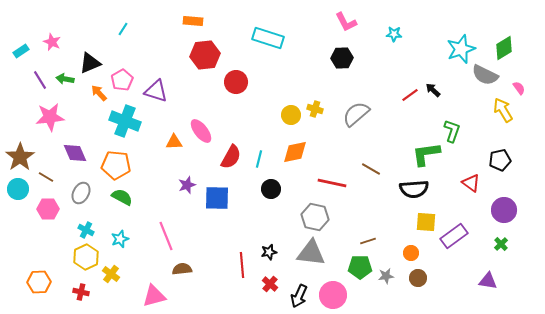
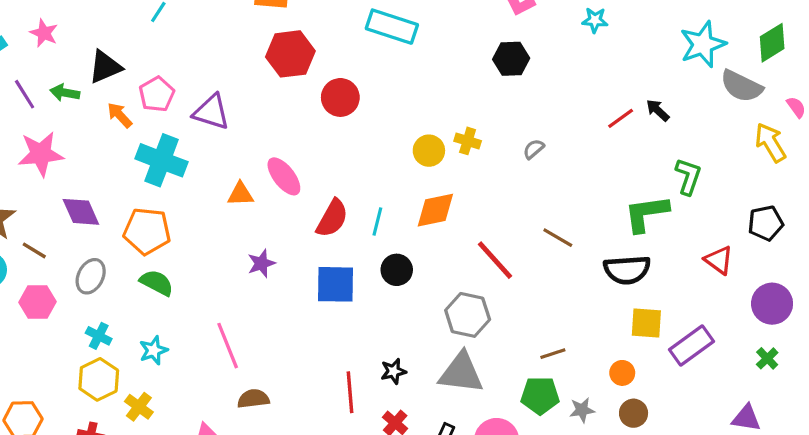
gray semicircle: (356, 114) -> (534, 149), size x0.5
red line: (332, 183) -> (495, 260), turned 36
blue square: (217, 198) -> (335, 284), moved

